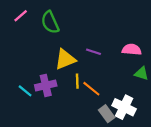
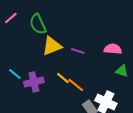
yellow triangle: (65, 59) -> (52, 46), moved
yellow line: (77, 81) -> (63, 78), turned -48
cyan line: (25, 91) -> (15, 74), moved

